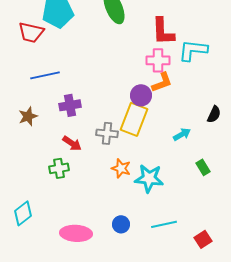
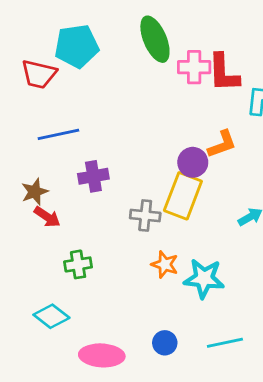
pink cross: (158, 60) -> (194, 67), moved
red arrow: (72, 143) -> (47, 217), moved
cyan diamond: (23, 213) -> (51, 316), moved, turned 75

